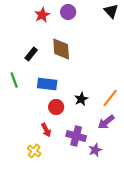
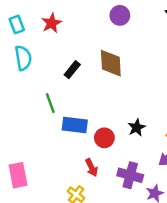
red star: (42, 15) -> (52, 23), moved
blue rectangle: (47, 84) -> (75, 125), moved

